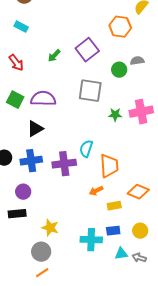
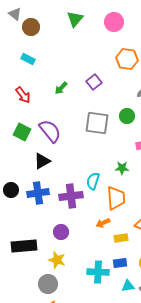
purple square: (87, 50) -> (94, 82), size x0.7
green circle: (119, 70) -> (127, 116), moved
purple semicircle: (43, 99) -> (50, 131), turned 50
green star: (115, 115) -> (122, 168), moved
purple circle: (23, 192) -> (61, 232), moved
black rectangle: (17, 214) -> (24, 246), size x1.4

